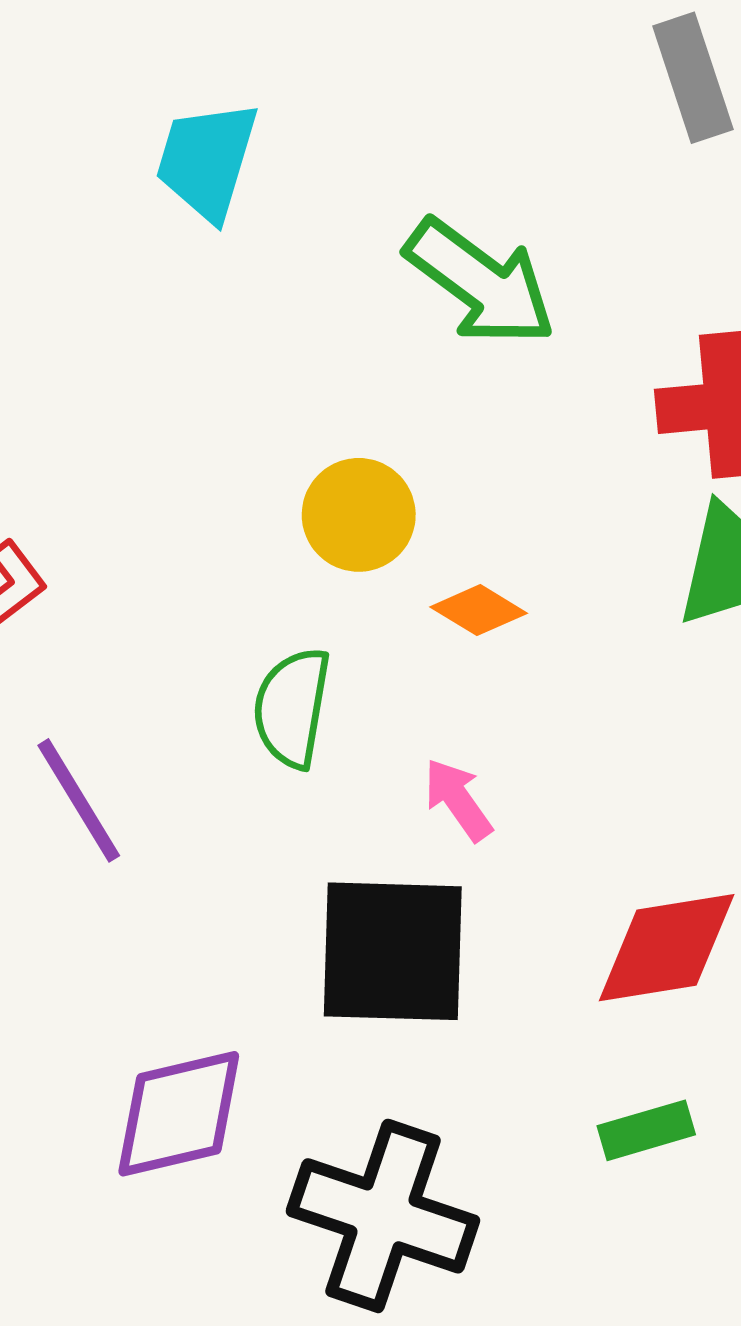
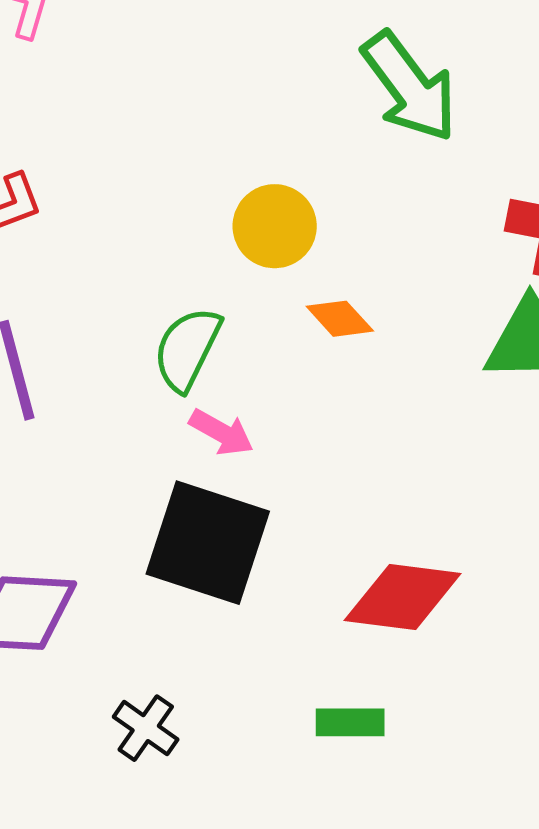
pink arrow: (458, 800) -> (221, 432), moved, turned 138
black cross: (383, 1216) -> (146, 728), size x0.5

